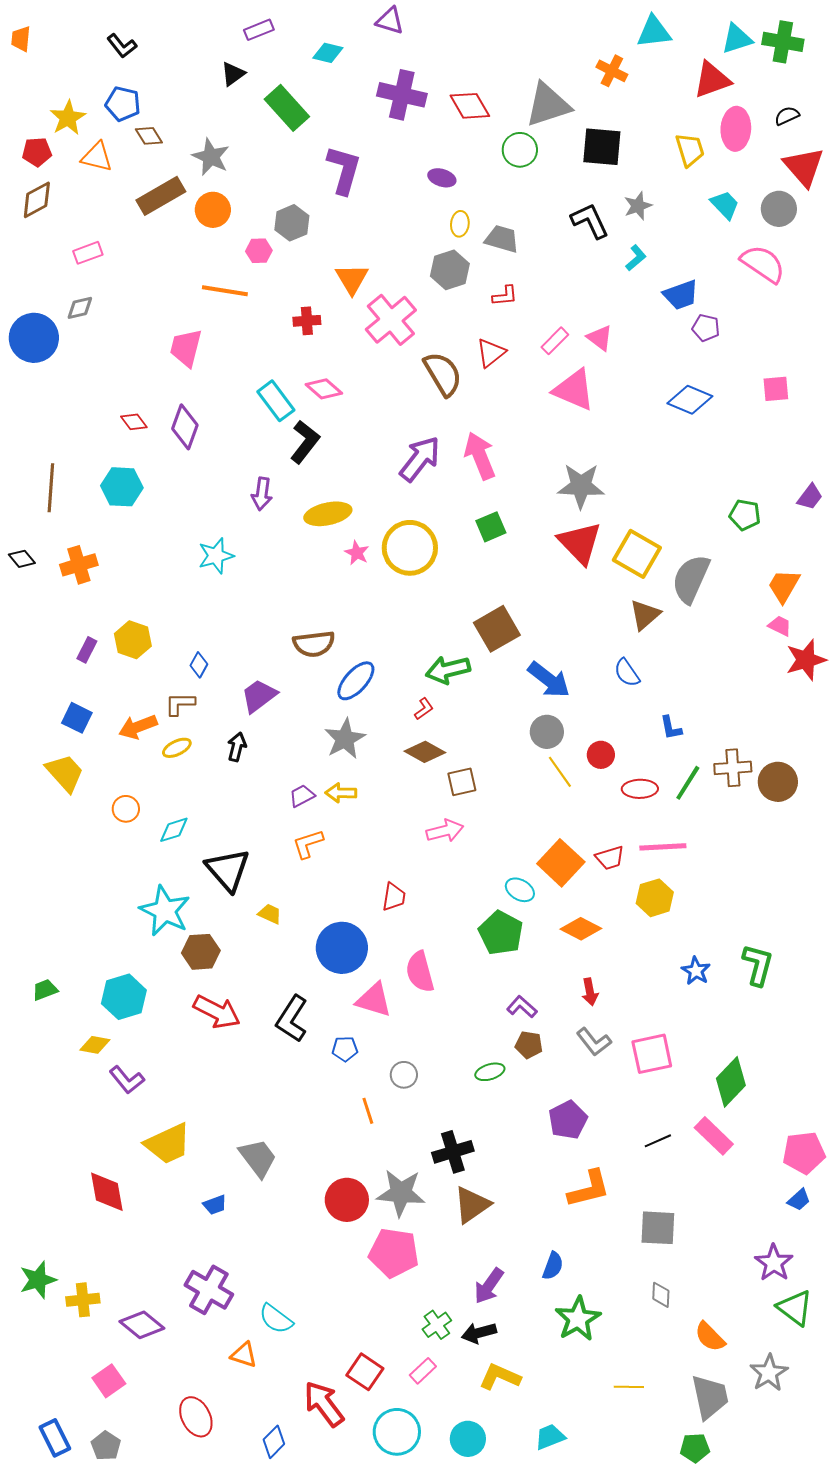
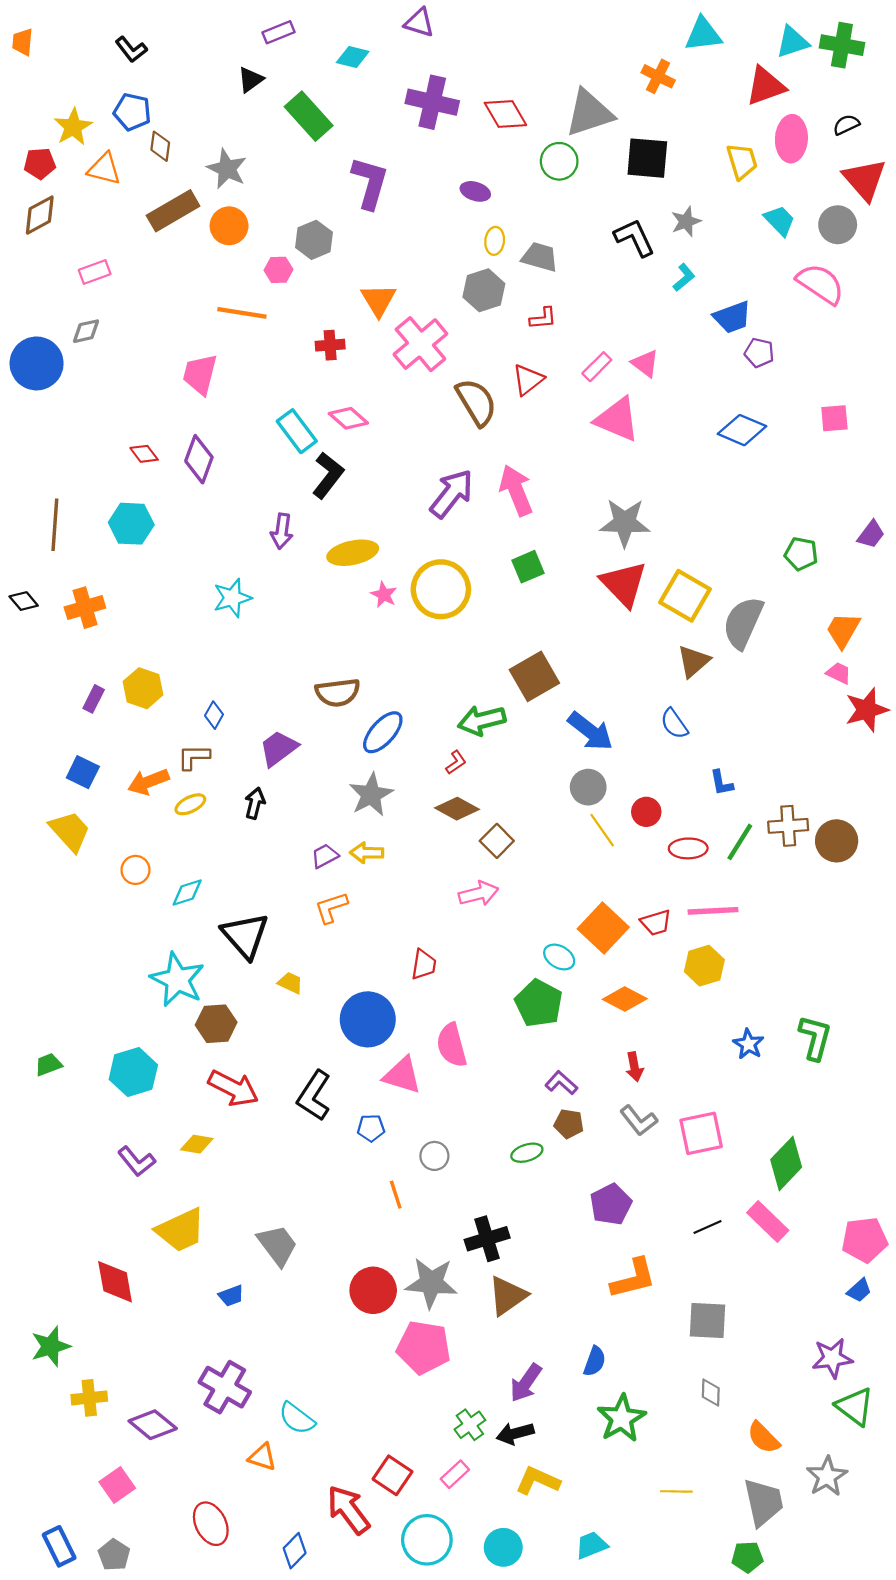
brown diamond: (149, 136) -> (160, 146), turned 40
brown square: (462, 782) -> (497, 841), turned -32
yellow diamond: (95, 1045) -> (197, 1144), moved
purple star: (774, 1263) -> (832, 1358), turned 30
green star: (38, 1280) -> (51, 1346), moved

